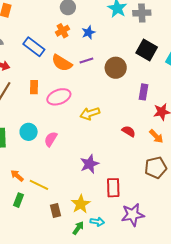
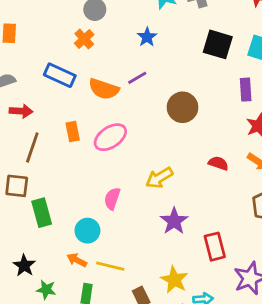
orange cross: (62, 31) -> (84, 39), moved
blue star: (88, 32) -> (147, 37), moved
brown circle: (116, 68) -> (183, 107), moved
purple rectangle: (143, 92) -> (246, 90), moved
yellow arrow: (90, 113) -> (159, 178), moved
cyan circle: (29, 132) -> (87, 231), moved

